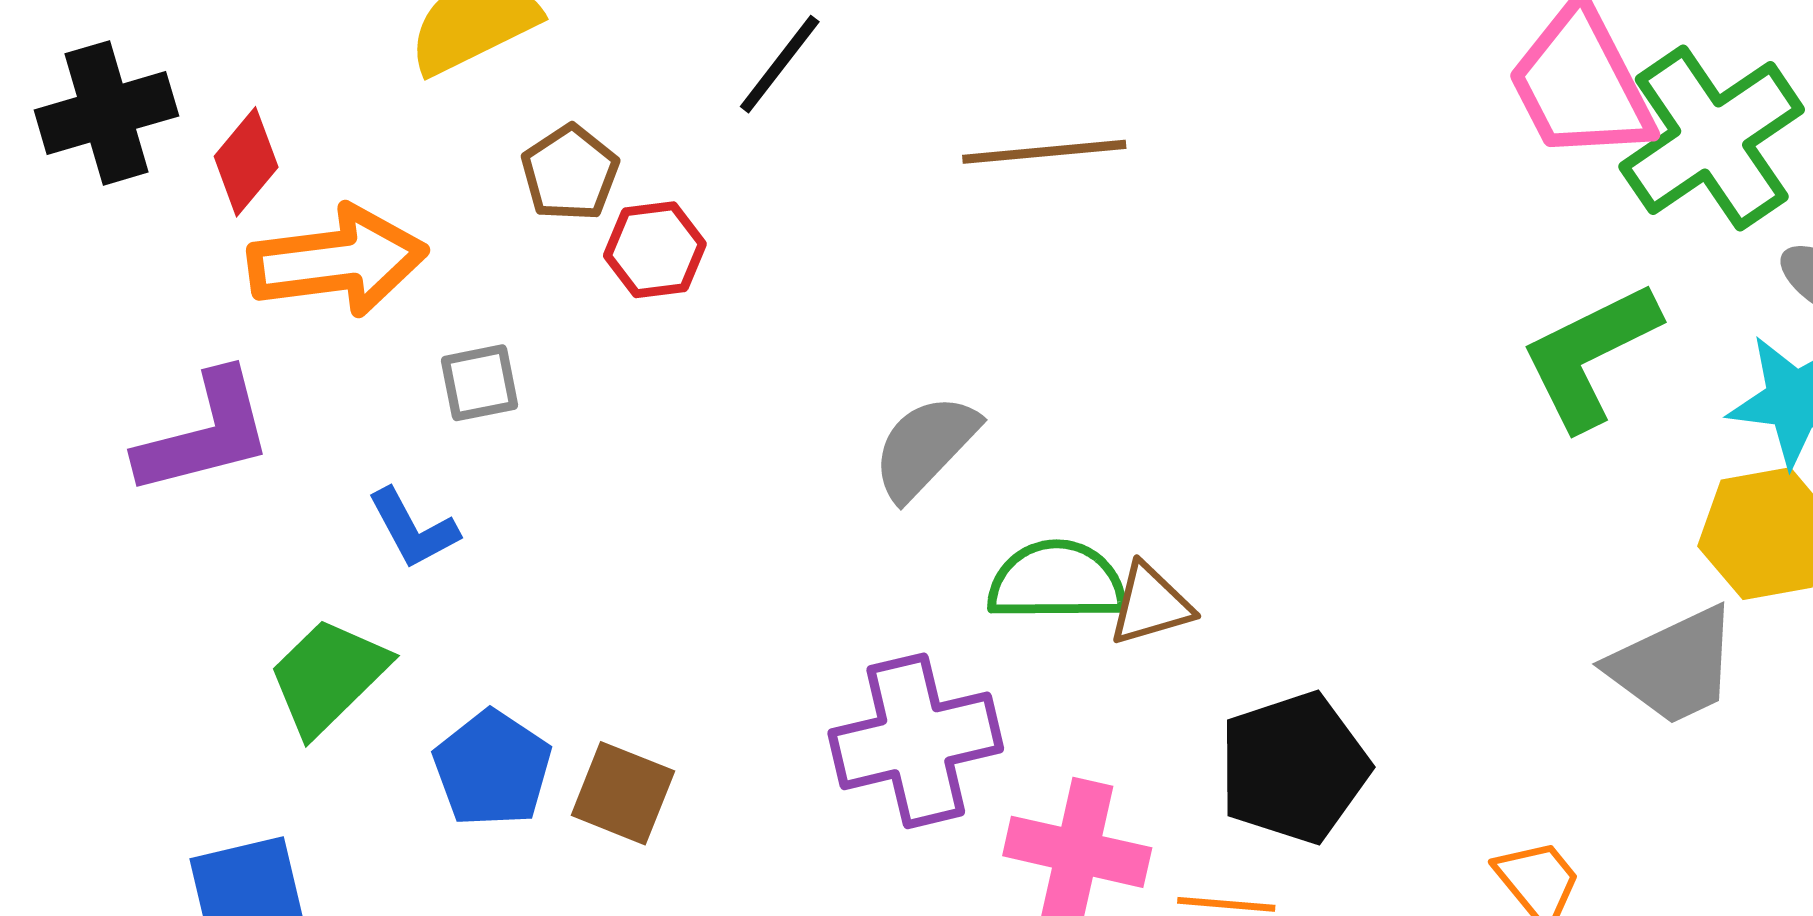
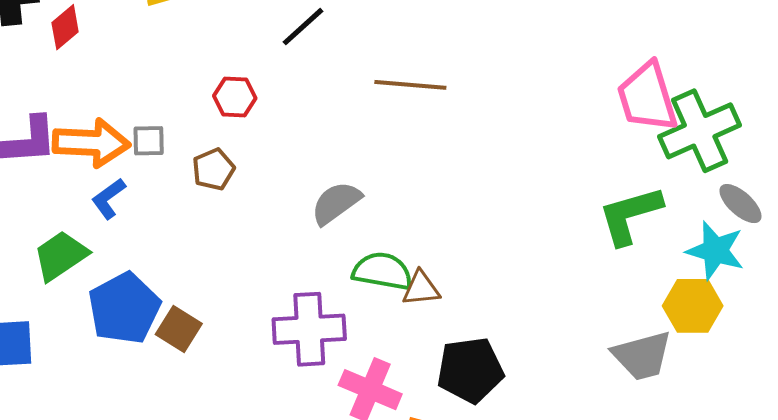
brown pentagon: (570, 173) -> (213, 169), moved
orange arrow: (338, 261) -> (91, 143), moved
blue L-shape: (413, 529) -> (109, 199), turned 72
blue pentagon: (492, 769) -> (124, 308), size x1.4

